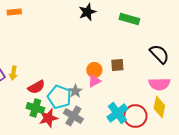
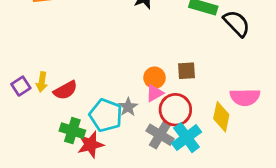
black semicircle: (159, 54) -> (237, 23), moved
red semicircle: (36, 87) -> (65, 90), moved
yellow diamond: (159, 107) -> (221, 117), moved
gray cross: (73, 116) -> (160, 135), moved
red circle: (135, 116) -> (175, 110), moved

